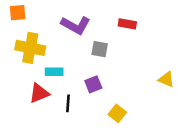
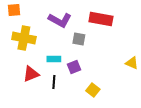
red rectangle: (127, 24) -> (101, 19), size x1.6
cyan rectangle: (54, 72) -> (54, 59), moved

